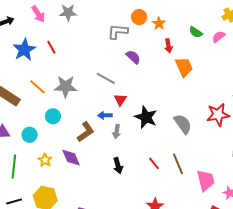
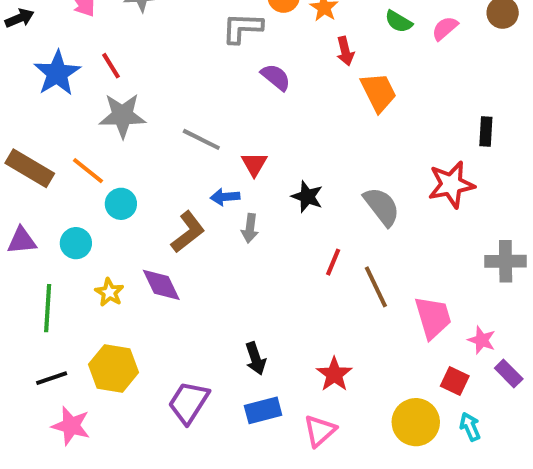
gray line: (106, 78) -> (201, 139), moved
orange line: (38, 87) -> (88, 171), moved
gray star: (66, 87) -> (122, 116), moved
black star: (146, 117) -> (307, 197), size x0.7
red line: (154, 163) -> (333, 262), moved, turned 64
black arrow: (118, 166) -> (256, 358), moved

